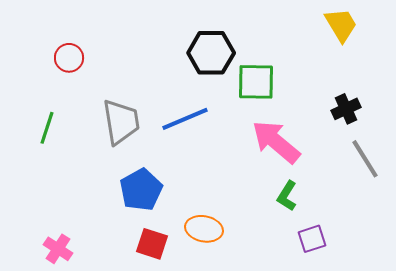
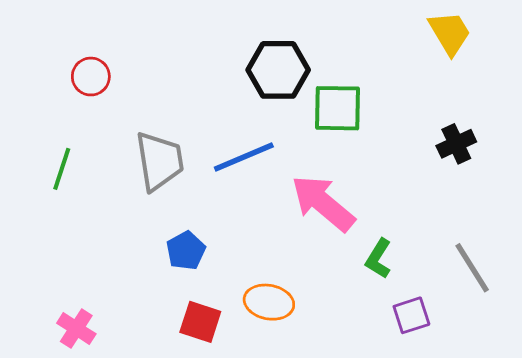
pink arrow: (276, 142) -> (323, 203), moved
gray line: (365, 159) -> (472, 268), moved
blue pentagon: (141, 190) -> (186, 251), size x0.7

